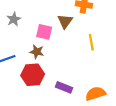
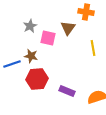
gray star: (14, 19) -> (30, 26), moved
brown star: (37, 52) -> (31, 56), moved

